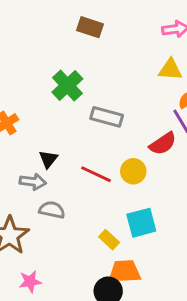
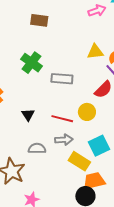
yellow triangle: (170, 70) -> (95, 52), moved
gray arrow: (33, 182) -> (64, 140), moved
yellow rectangle: (109, 240) -> (79, 161), size x1.5

